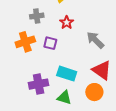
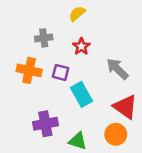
orange cross: (25, 42) -> (29, 70), turned 30
cyan rectangle: (67, 74) -> (81, 94), moved, turned 42

